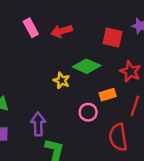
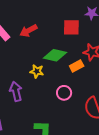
orange rectangle: (108, 95) -> (77, 66), moved
purple arrow: (38, 124) -> (16, 91), moved

